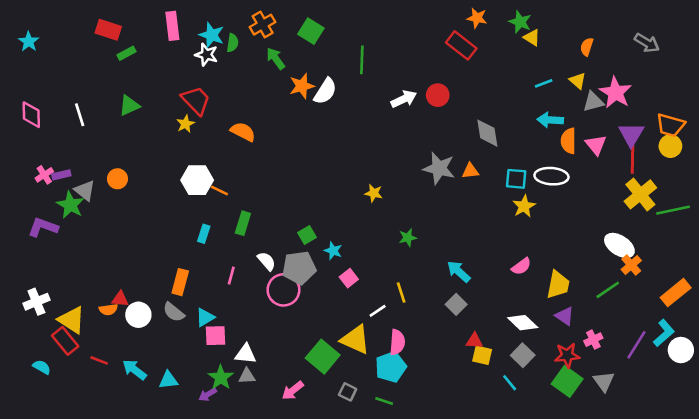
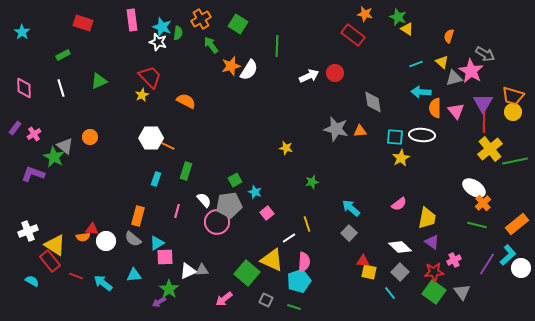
gray arrow: (647, 43) -> (485, 54), moved
green rectangle: (127, 53) -> (63, 55), moved
purple rectangle: (61, 175) -> (15, 128), moved, turned -40
green line: (608, 290) -> (477, 225), moved, turned 48
white triangle: (246, 354) -> (188, 271), turned -30
gray triangle: (247, 376) -> (202, 270), moved
cyan triangle: (168, 380) -> (134, 275), moved

